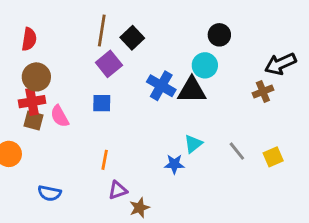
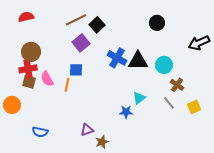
brown line: (102, 30) -> (76, 20), turned 55
red semicircle: (29, 39) -> (26, 17), moved, turned -112
cyan circle: (205, 65) -> (164, 65), moved
brown cross: (263, 92) -> (177, 85), moved, turned -32
orange line: (105, 160) -> (67, 85), moved

